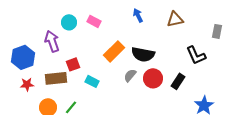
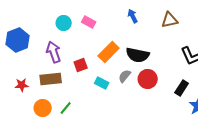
purple arrow: (52, 41) -> (54, 52), moved
blue hexagon: (23, 57) -> (18, 40), moved
red square: (73, 64) -> (81, 65), moved
cyan rectangle: (92, 81) -> (102, 83), moved
black rectangle: (178, 81) -> (182, 88), moved

